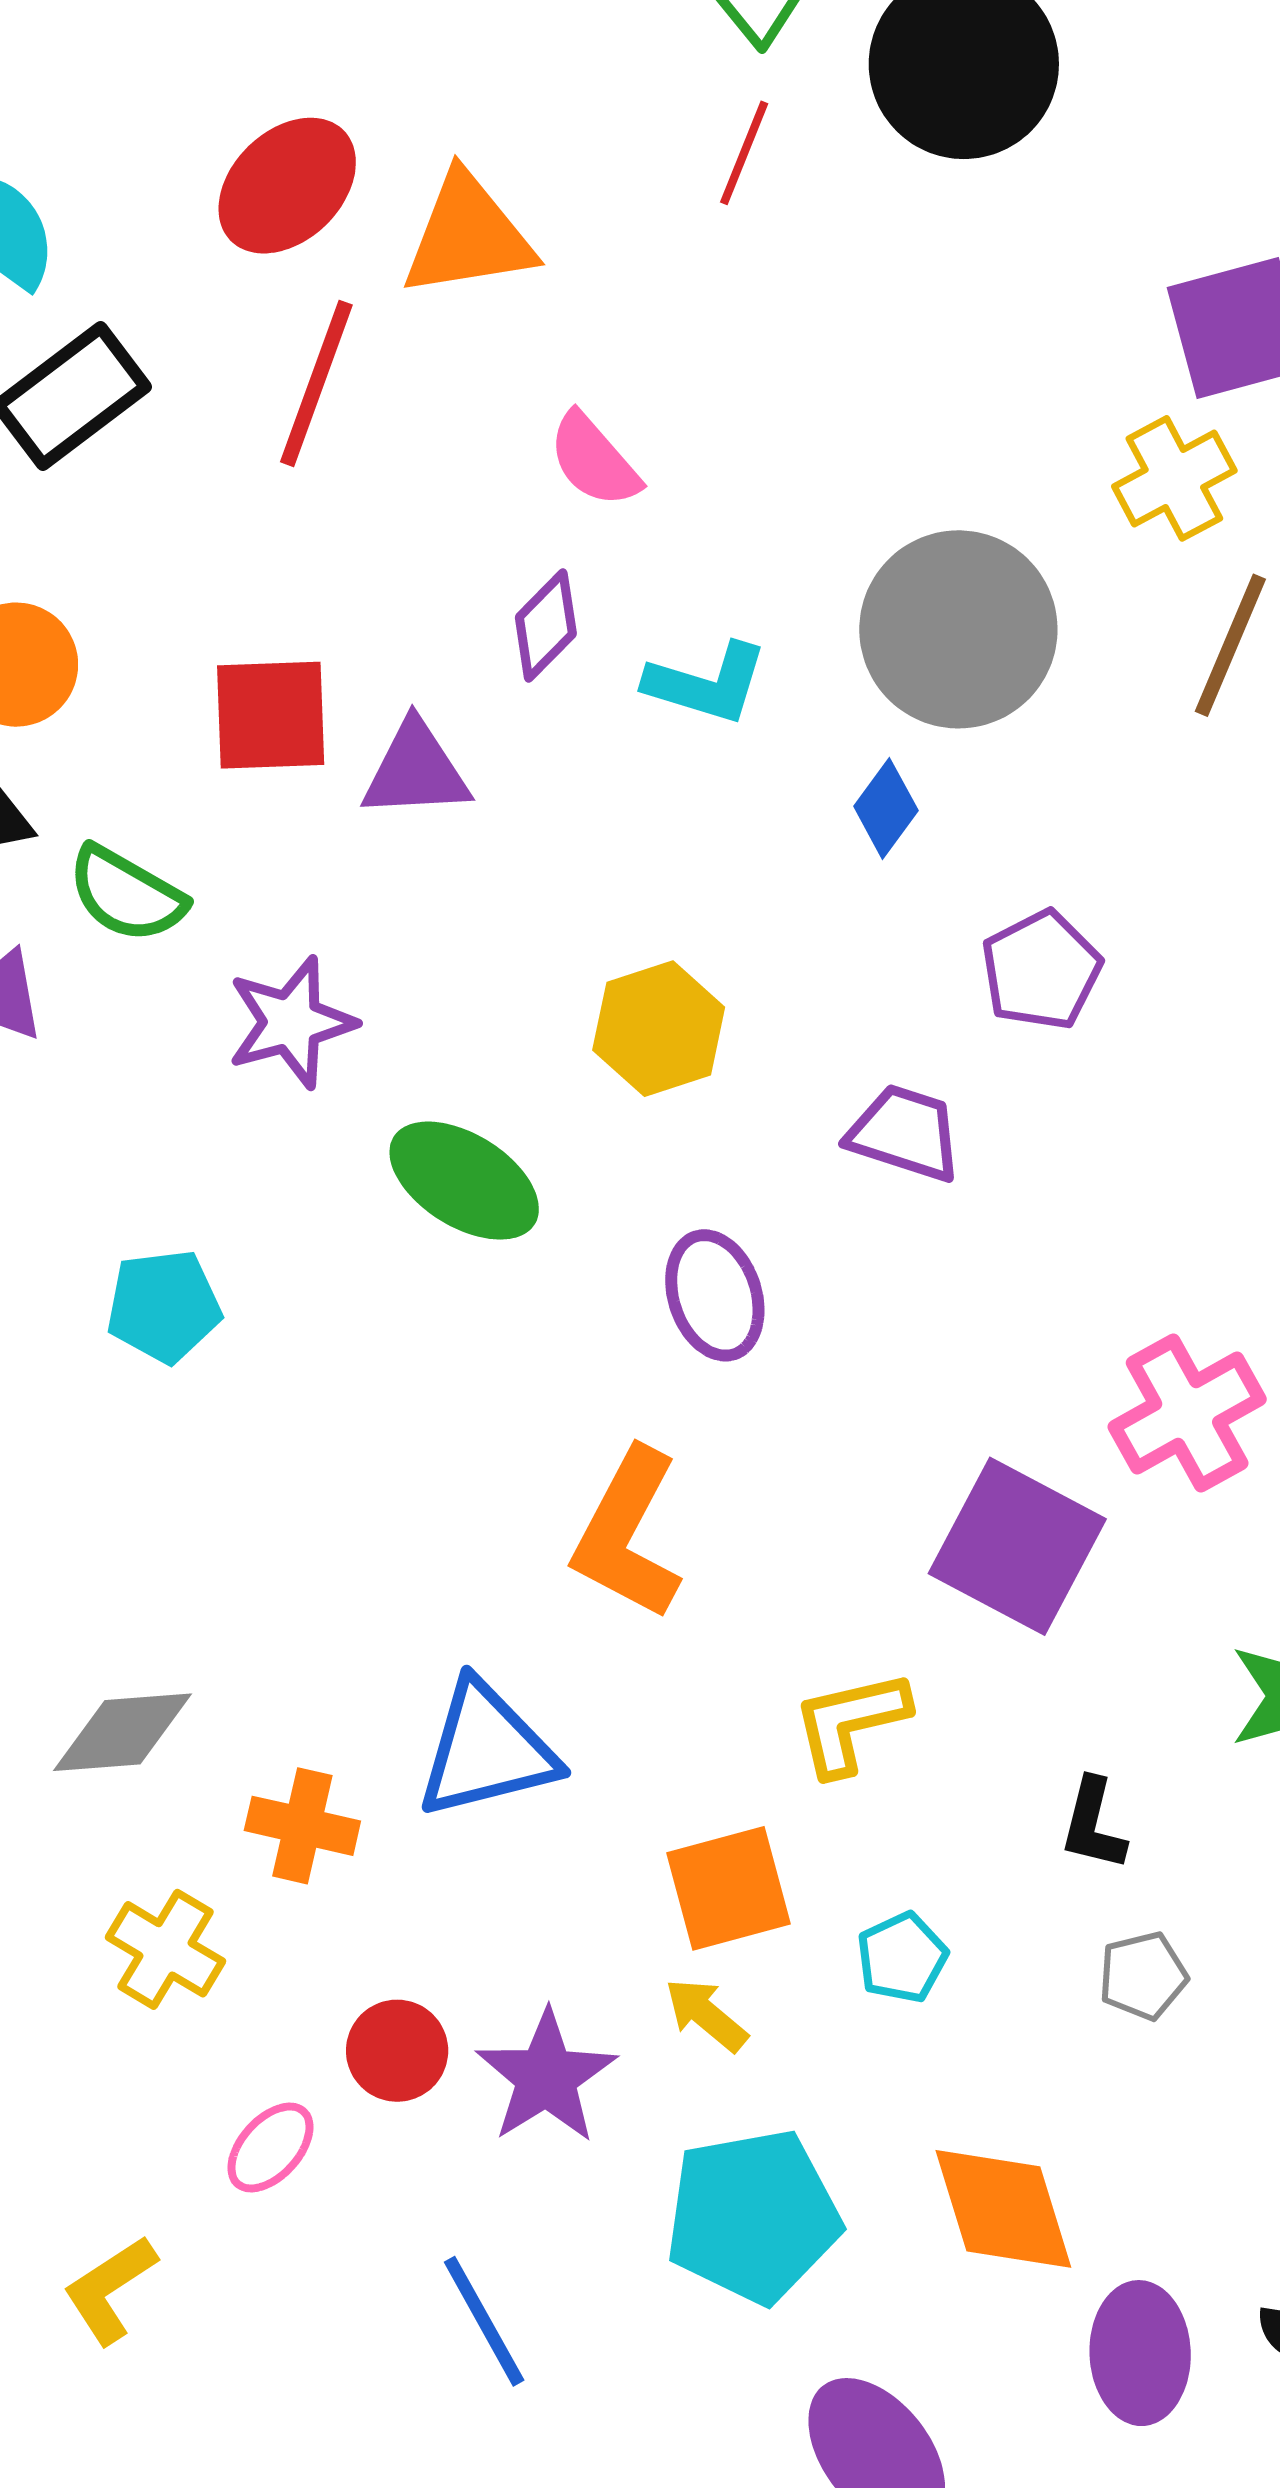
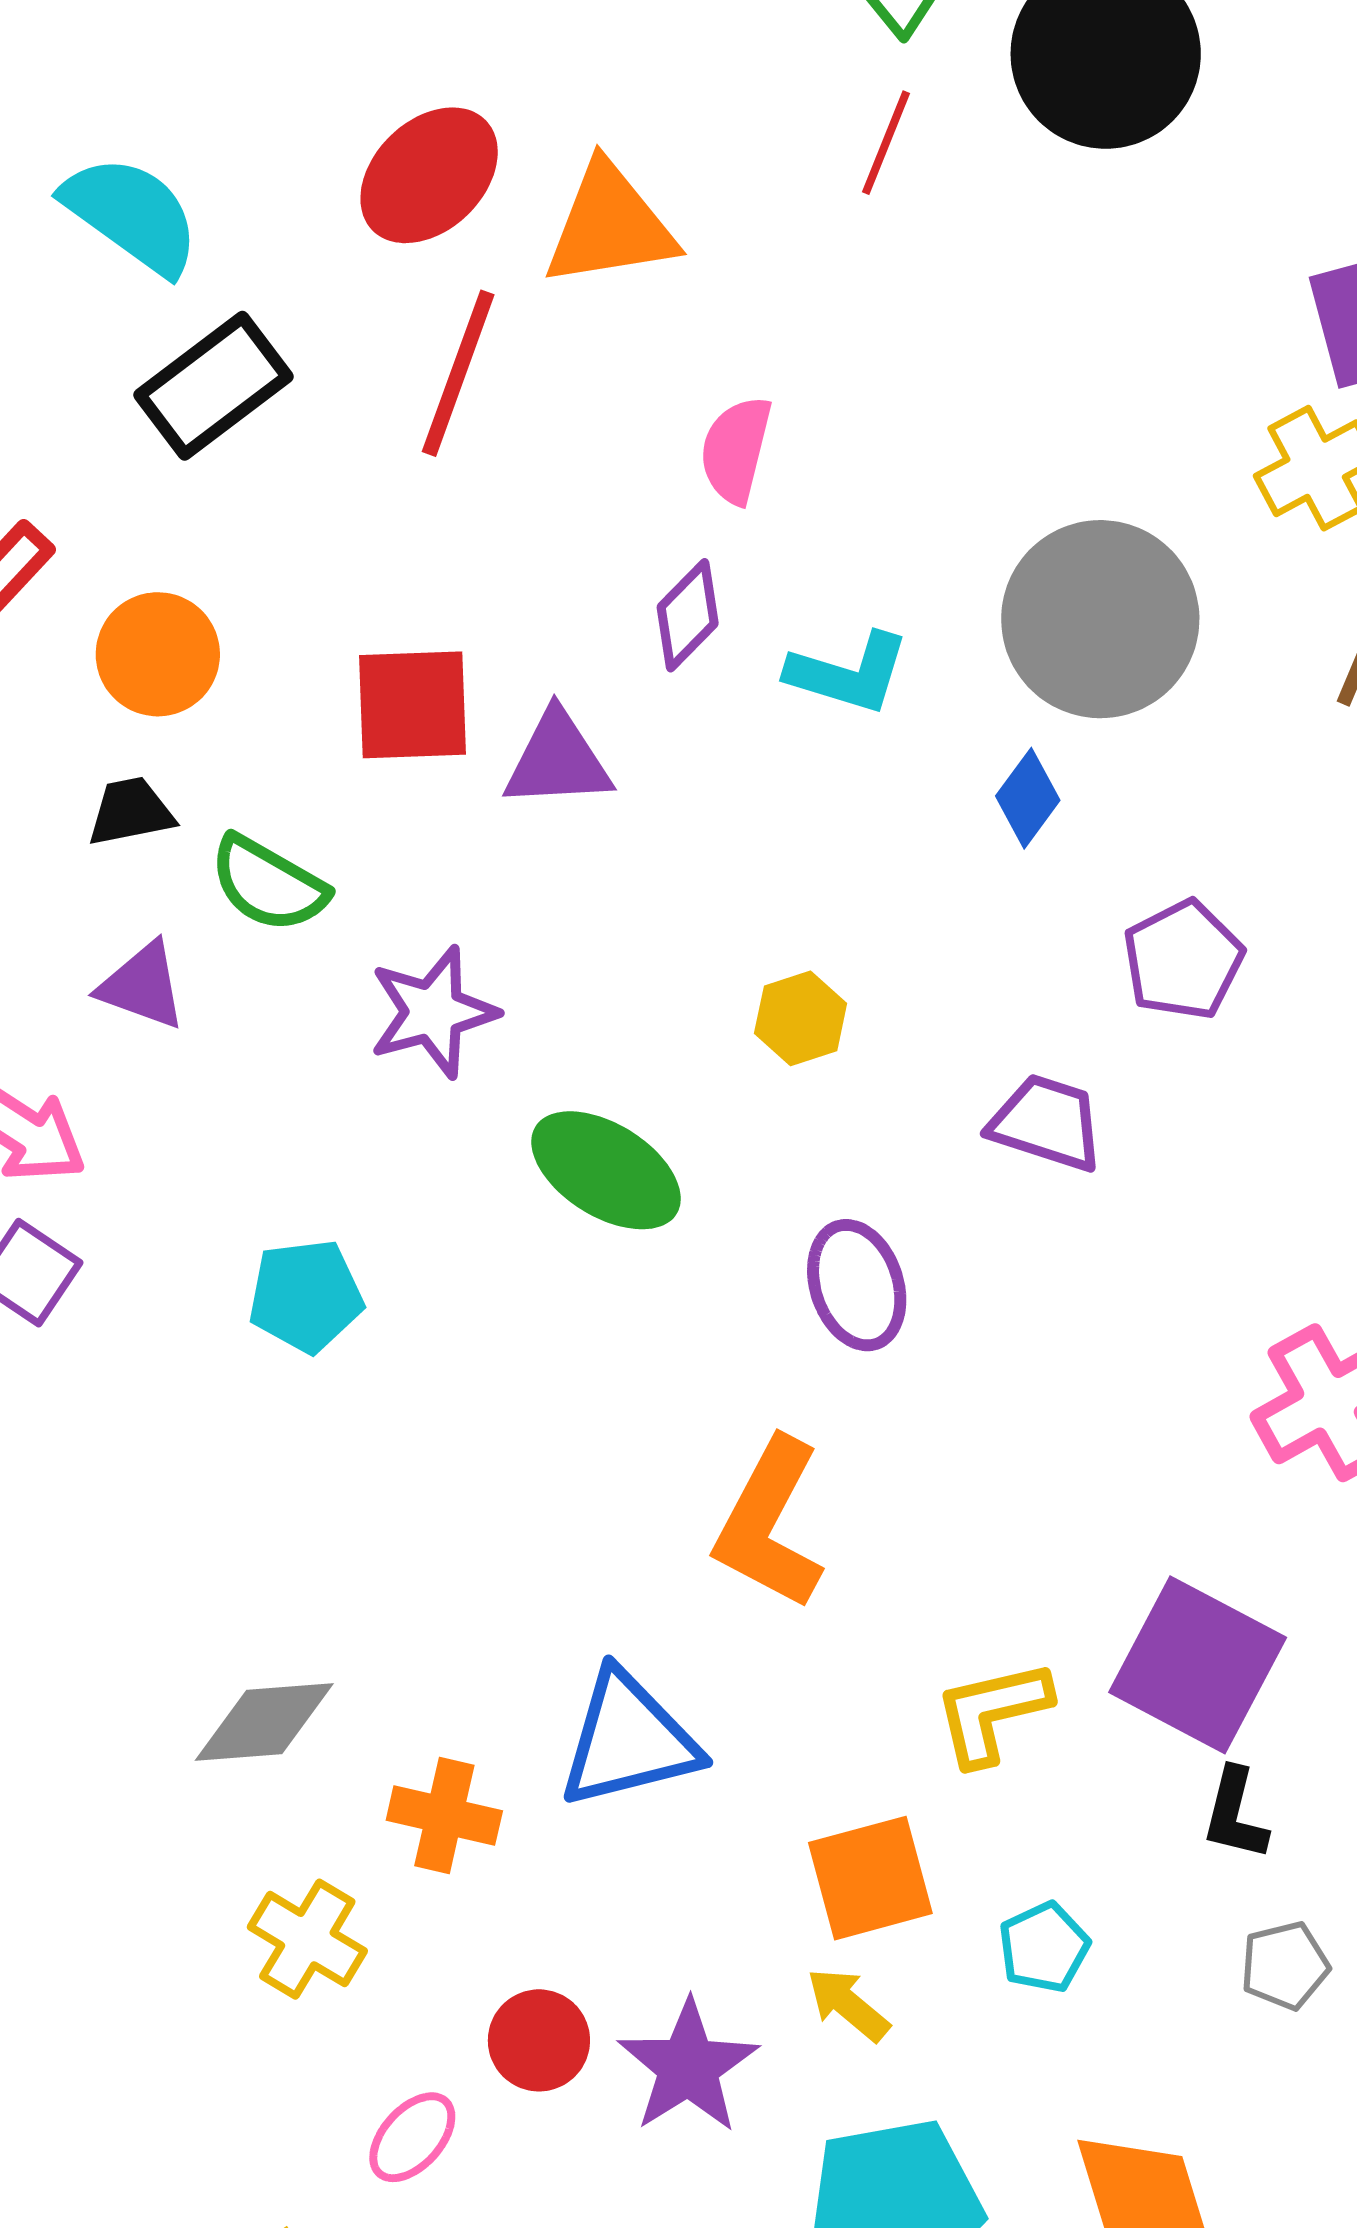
pink semicircle: (594, 460) -> (736, 450), turned 55
yellow hexagon: (659, 1029) -> (801, 1018), size x0.7
purple square: (1017, 1546) -> (1198, 1665), moved

